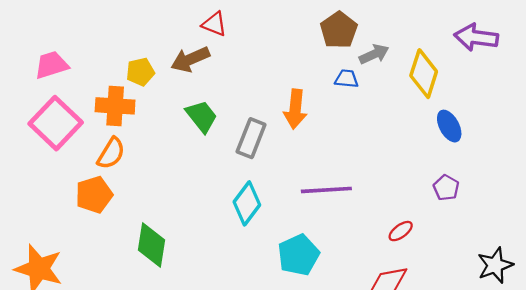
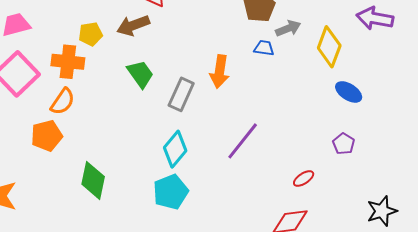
blue ellipse: (449, 126) -> (349, 92), turned -32
purple line: (326, 190) -> (243, 141), turned -51
cyan pentagon: (298, 255) -> (171, 192), moved

